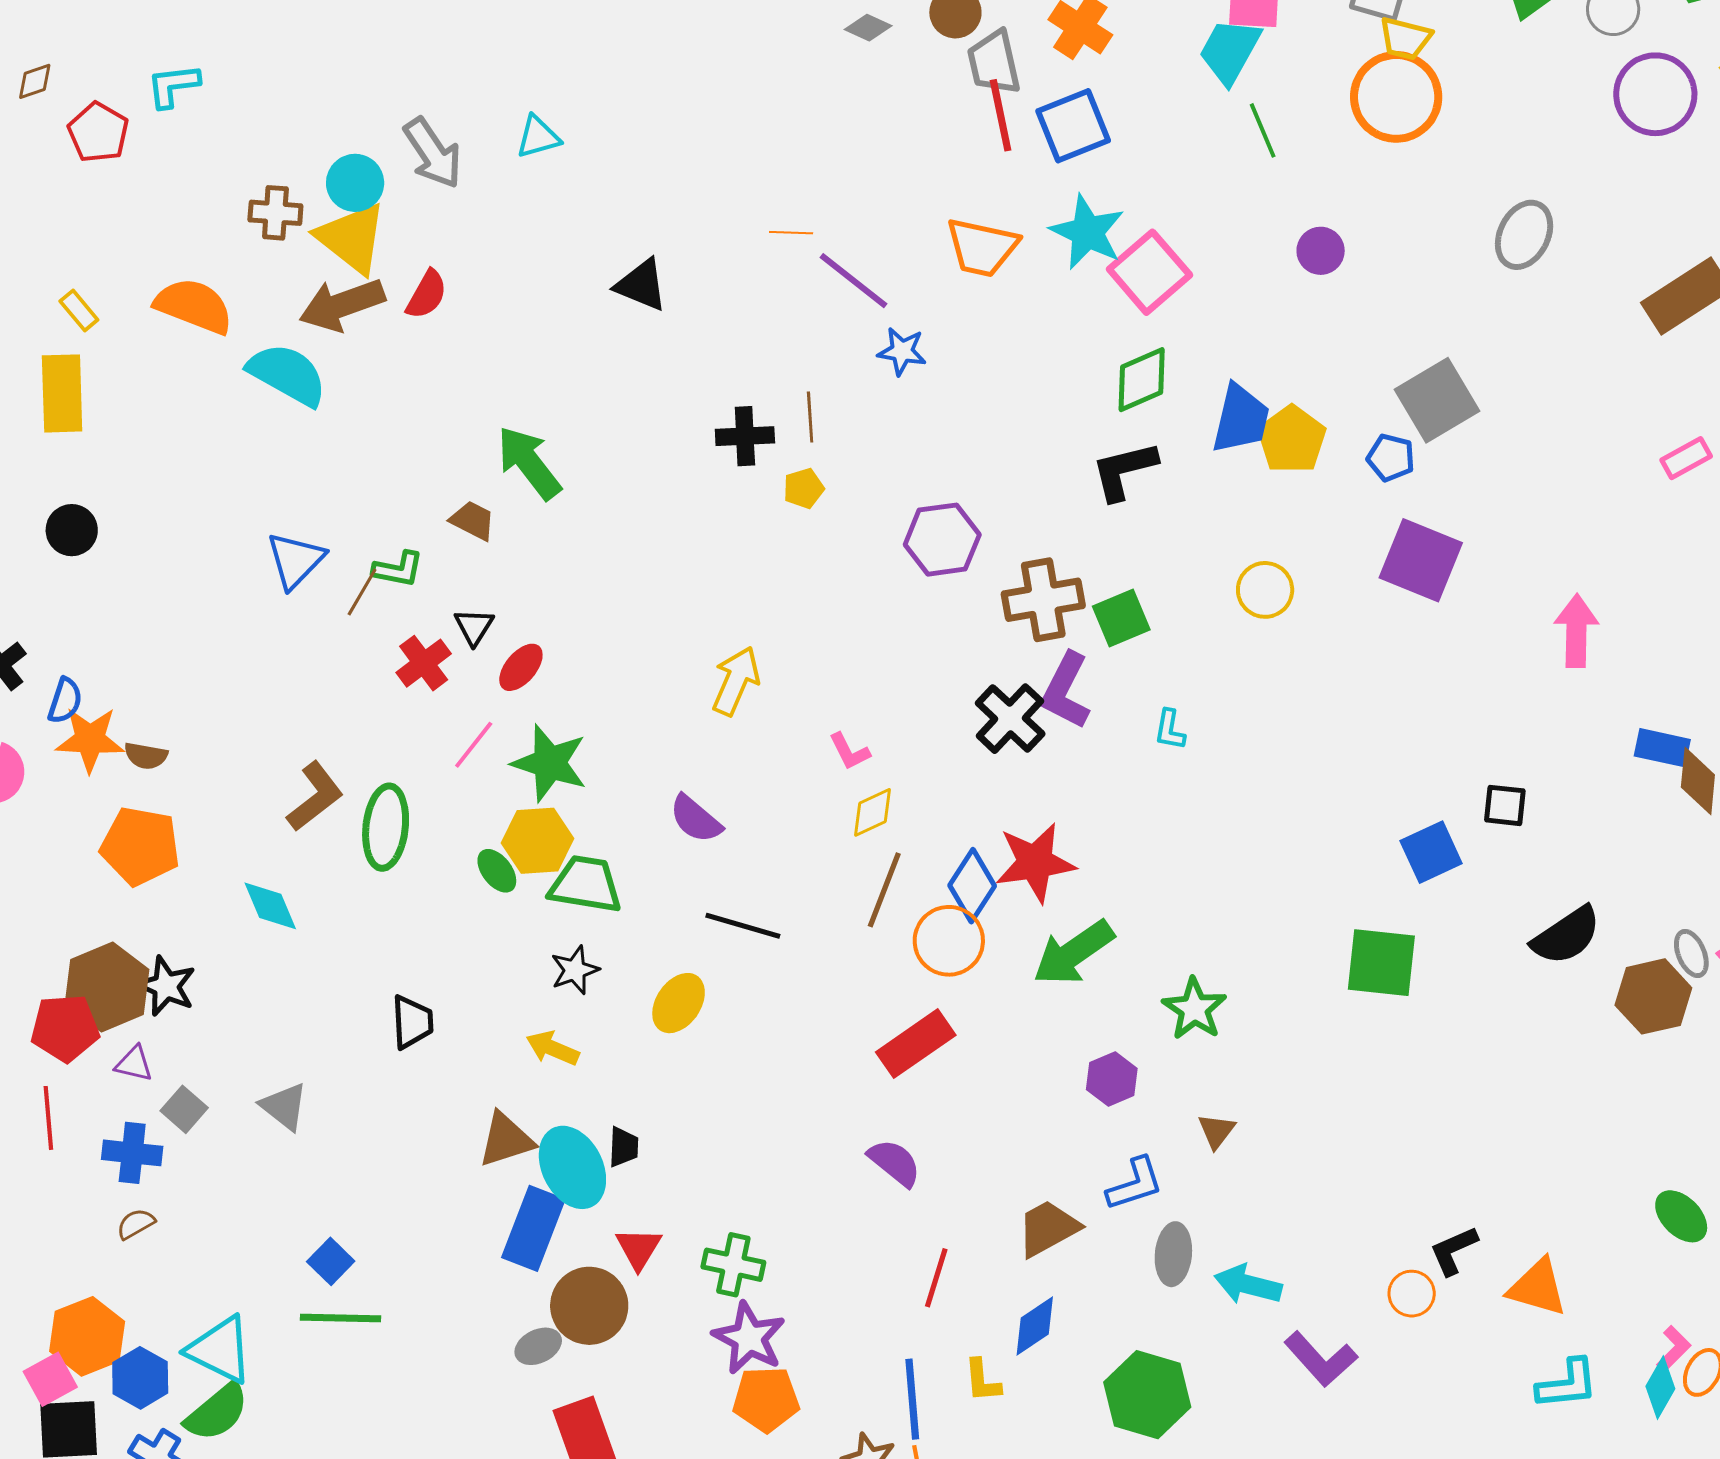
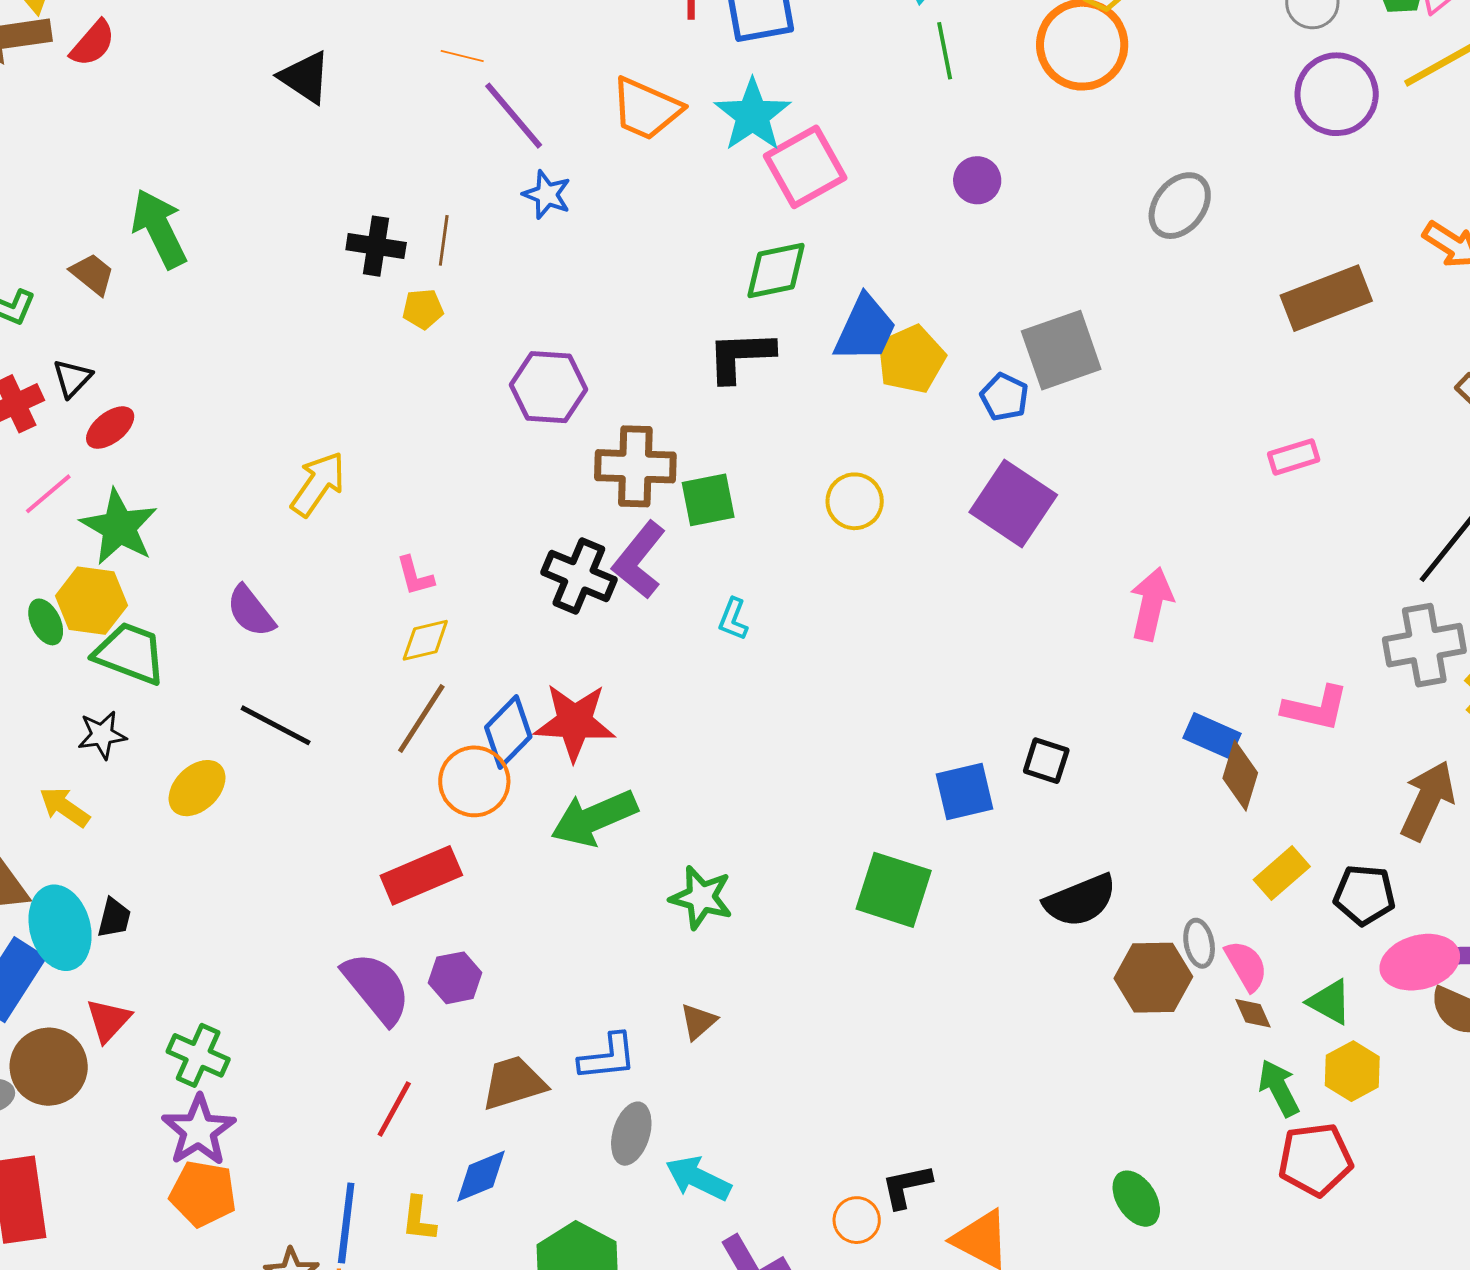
black cross: (1010, 719) -> (579, 576), turned -32
green star: (1194, 1009) -> (701, 897), turned -30
purple hexagon: (1112, 1079) -> (455, 978), moved
purple semicircle: (895, 1163) -> (377, 988), size x1.4

